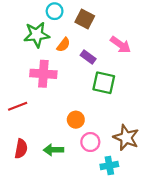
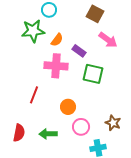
brown square: (85, 19) -> (95, 14), moved
pink cross: (43, 74) -> (56, 66), moved
red line: (18, 106) -> (34, 95), moved, turned -48
brown star: (126, 138) -> (113, 123), size x0.7

